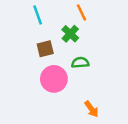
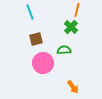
orange line: (82, 12) -> (77, 10), moved, turned 40
green cross: (70, 34) -> (71, 27), moved

